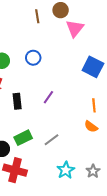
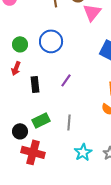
blue circle: (33, 58) -> (51, 41), size x1.5
gray line: (51, 140) -> (69, 122), turned -49

